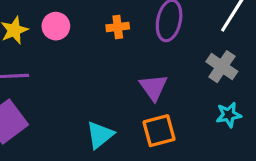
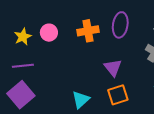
orange cross: (118, 27) -> (88, 31), size x1.5

